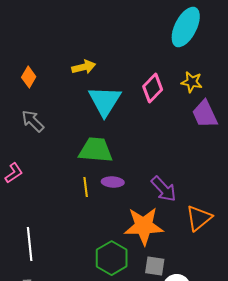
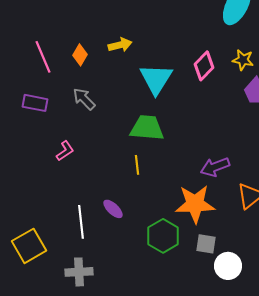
yellow arrow: (84, 67) -> (120, 45), moved
purple ellipse: (113, 182) -> (113, 209), moved, turned 40
purple arrow: (164, 189) -> (215, 167), turned 112

